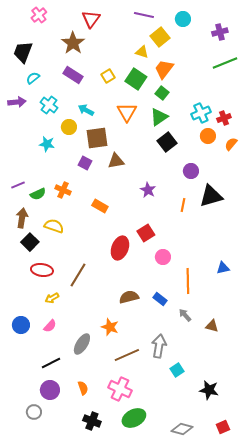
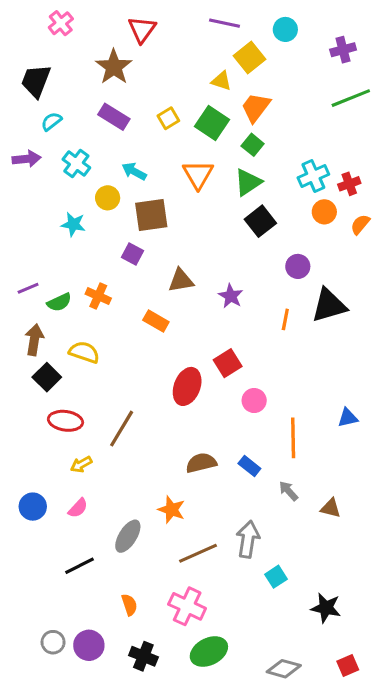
brown triangle: (116, 161) -> (181, 280), moved
purple circle: (50, 390) -> (89, 645), moved

